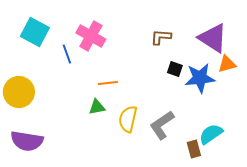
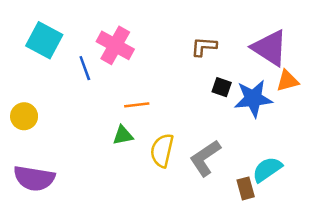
yellow circle: (19, 92) -> (24, 116), size x0.7

